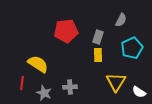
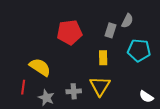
gray rectangle: (98, 37) -> (111, 30), moved
cyan pentagon: (132, 48) -> (139, 50), turned 30
yellow triangle: (116, 82) -> (100, 86), moved

